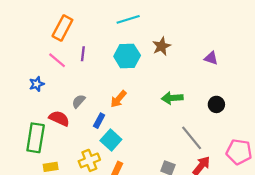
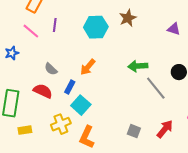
gray semicircle: (79, 101) -> (51, 69), turned -88
red semicircle: (59, 118) -> (43, 91), moved
gray line: (192, 138) -> (156, 88), moved

